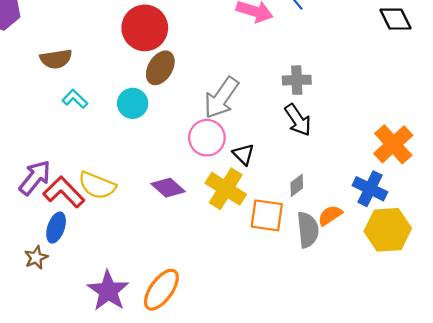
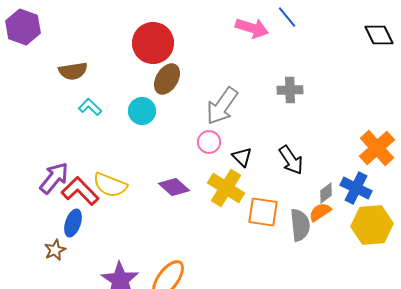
black arrow: (298, 120) -> (291, 160), moved
pink circle: (207, 138) -> (209, 142), size x0.7
gray diamond: (297, 185) -> (326, 193), moved

